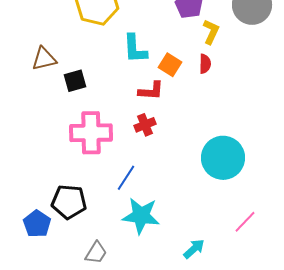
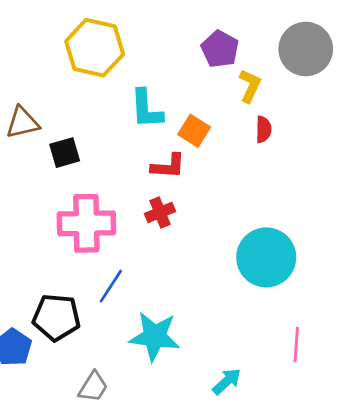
red semicircle: (205, 64) -> (263, 129), moved
blue line: (126, 178) -> (111, 286), moved
pink line: (245, 222) -> (296, 345), turned -40

